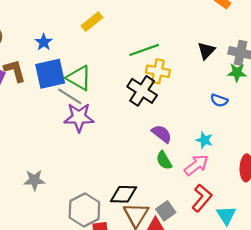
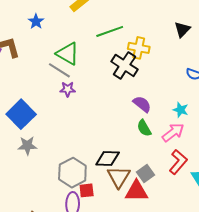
green line: (144, 50) -> (110, 31), moved
blue square: (50, 74) -> (21, 114), moved, turned -32
purple star: (79, 117) -> (68, 89), size x0.6

